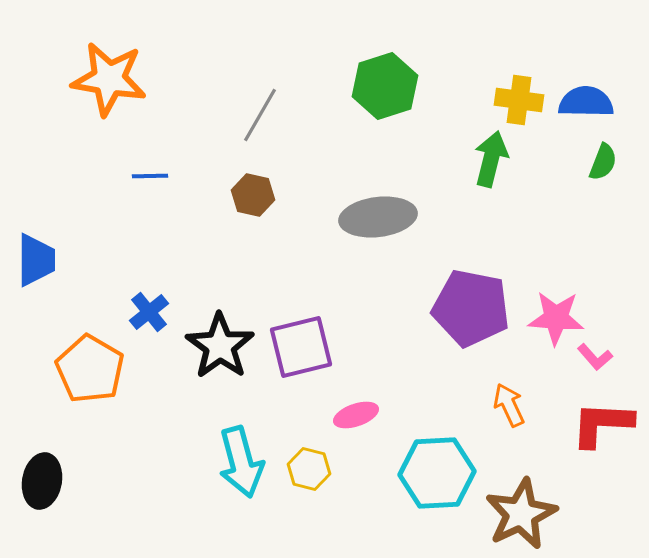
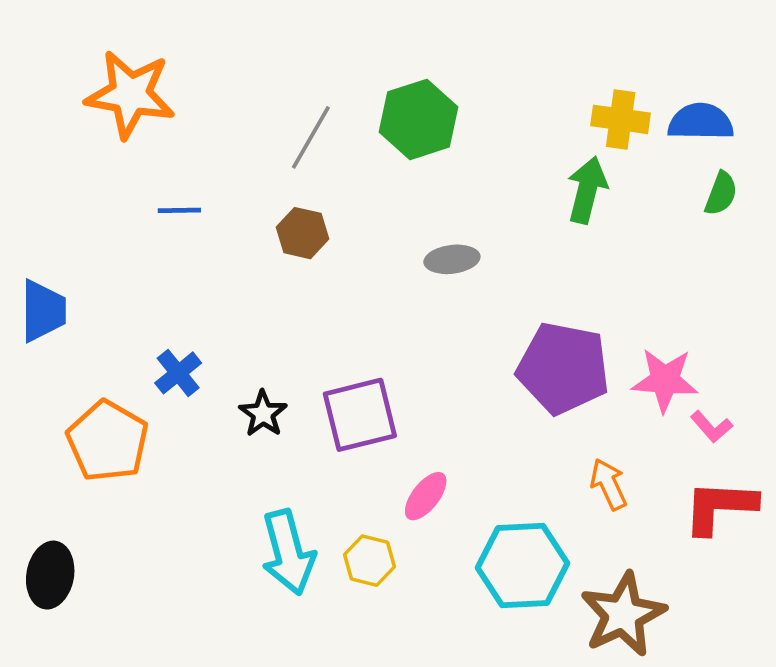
green hexagon: (385, 86) -> (418, 119), moved
gray ellipse: (378, 217) -> (452, 259), size x0.6
black star: (220, 346) -> (263, 414), size x0.6
pink ellipse: (356, 415) -> (426, 496), turned -33

